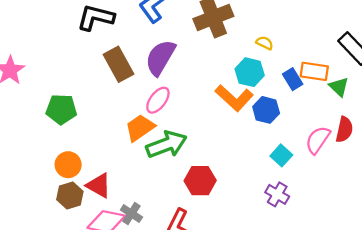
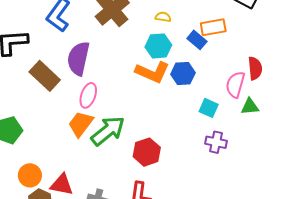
green triangle: (339, 87) -> (250, 107), moved, turned -30

